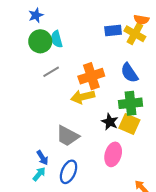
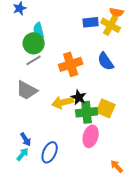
green circle: (40, 41) -> (34, 43), moved
yellow arrow: (83, 97) -> (63, 102), moved
green cross: (131, 103) -> (87, 112), moved
black star: (110, 122) -> (79, 97), moved
gray trapezoid: (67, 136) -> (27, 90), moved

